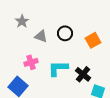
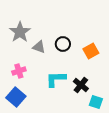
gray star: (22, 21) -> (20, 32), size x1.5
pink cross: (31, 62) -> (19, 71), moved

